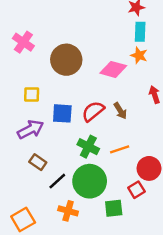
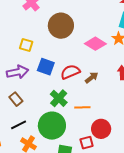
brown arrow: (120, 111) -> (92, 78), turned -112
black line: (57, 181) -> (19, 125), moved

